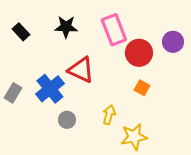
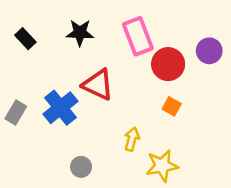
gray circle: (67, 120) -> (81, 167), moved

